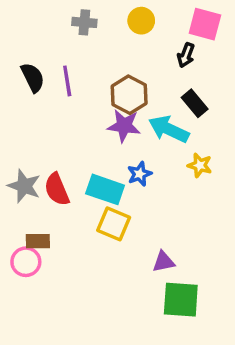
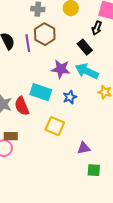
brown hexagon: (129, 95) -> (45, 34), moved
black rectangle: (195, 103) -> (85, 47), moved
cyan rectangle: (105, 189) -> (41, 92), moved
green square: (181, 300) -> (94, 170), size x0.6

